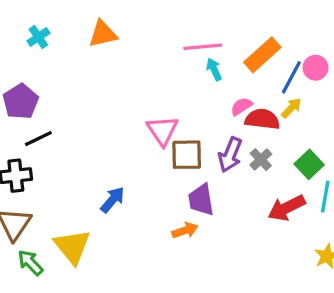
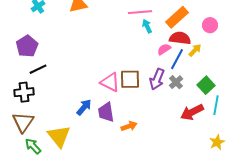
blue line: (291, 77) -> (177, 59), moved
red semicircle: (262, 119) -> (180, 38), moved
pink triangle: (162, 131) -> (110, 82), moved, turned -30
purple trapezoid: (201, 200) -> (106, 112), moved

